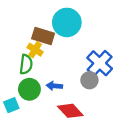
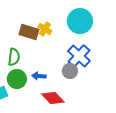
cyan circle: (67, 22) -> (80, 21), moved
yellow cross: (35, 50) -> (45, 29), moved

